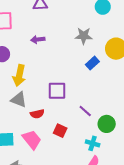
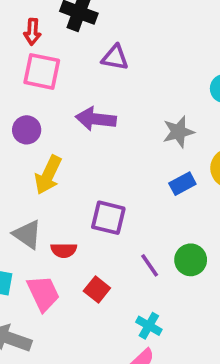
gray star: (84, 36) -> (178, 132), turned -30
purple arrow: (38, 39) -> (96, 119), size x1.5
gray triangle: (19, 100) -> (27, 234), moved
green circle: (107, 124) -> (191, 260), moved

